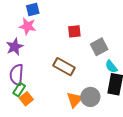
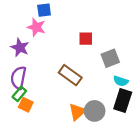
purple star: (15, 47) -> (20, 48), turned -30
cyan semicircle: (111, 67) -> (121, 81), turned -40
orange square: (26, 99) -> (26, 105), turned -32

